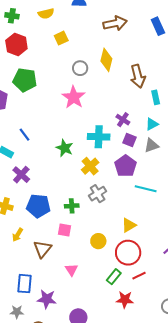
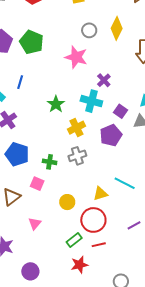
green pentagon: (25, 80) -> (32, 42), moved
pink star: (74, 97) -> (76, 57), turned -30
purple cross: (123, 120) -> (104, 80), moved
blue line: (24, 135) -> (20, 82), turned 40
cyan line: (146, 189) -> (125, 183), moved
red star: (125, 300) -> (79, 265), turned -30

